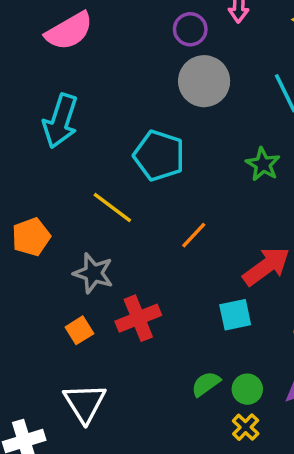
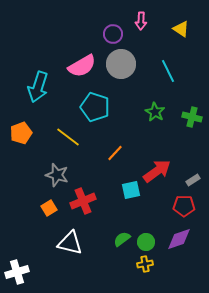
pink semicircle: (69, 31) -> (82, 66), moved
orange pentagon: (31, 237) -> (21, 133), moved
cyan square: (235, 315) -> (131, 190), moved
white triangle: (85, 403) -> (70, 243), moved, turned -44
yellow cross: (246, 427) -> (145, 264), turned 35

